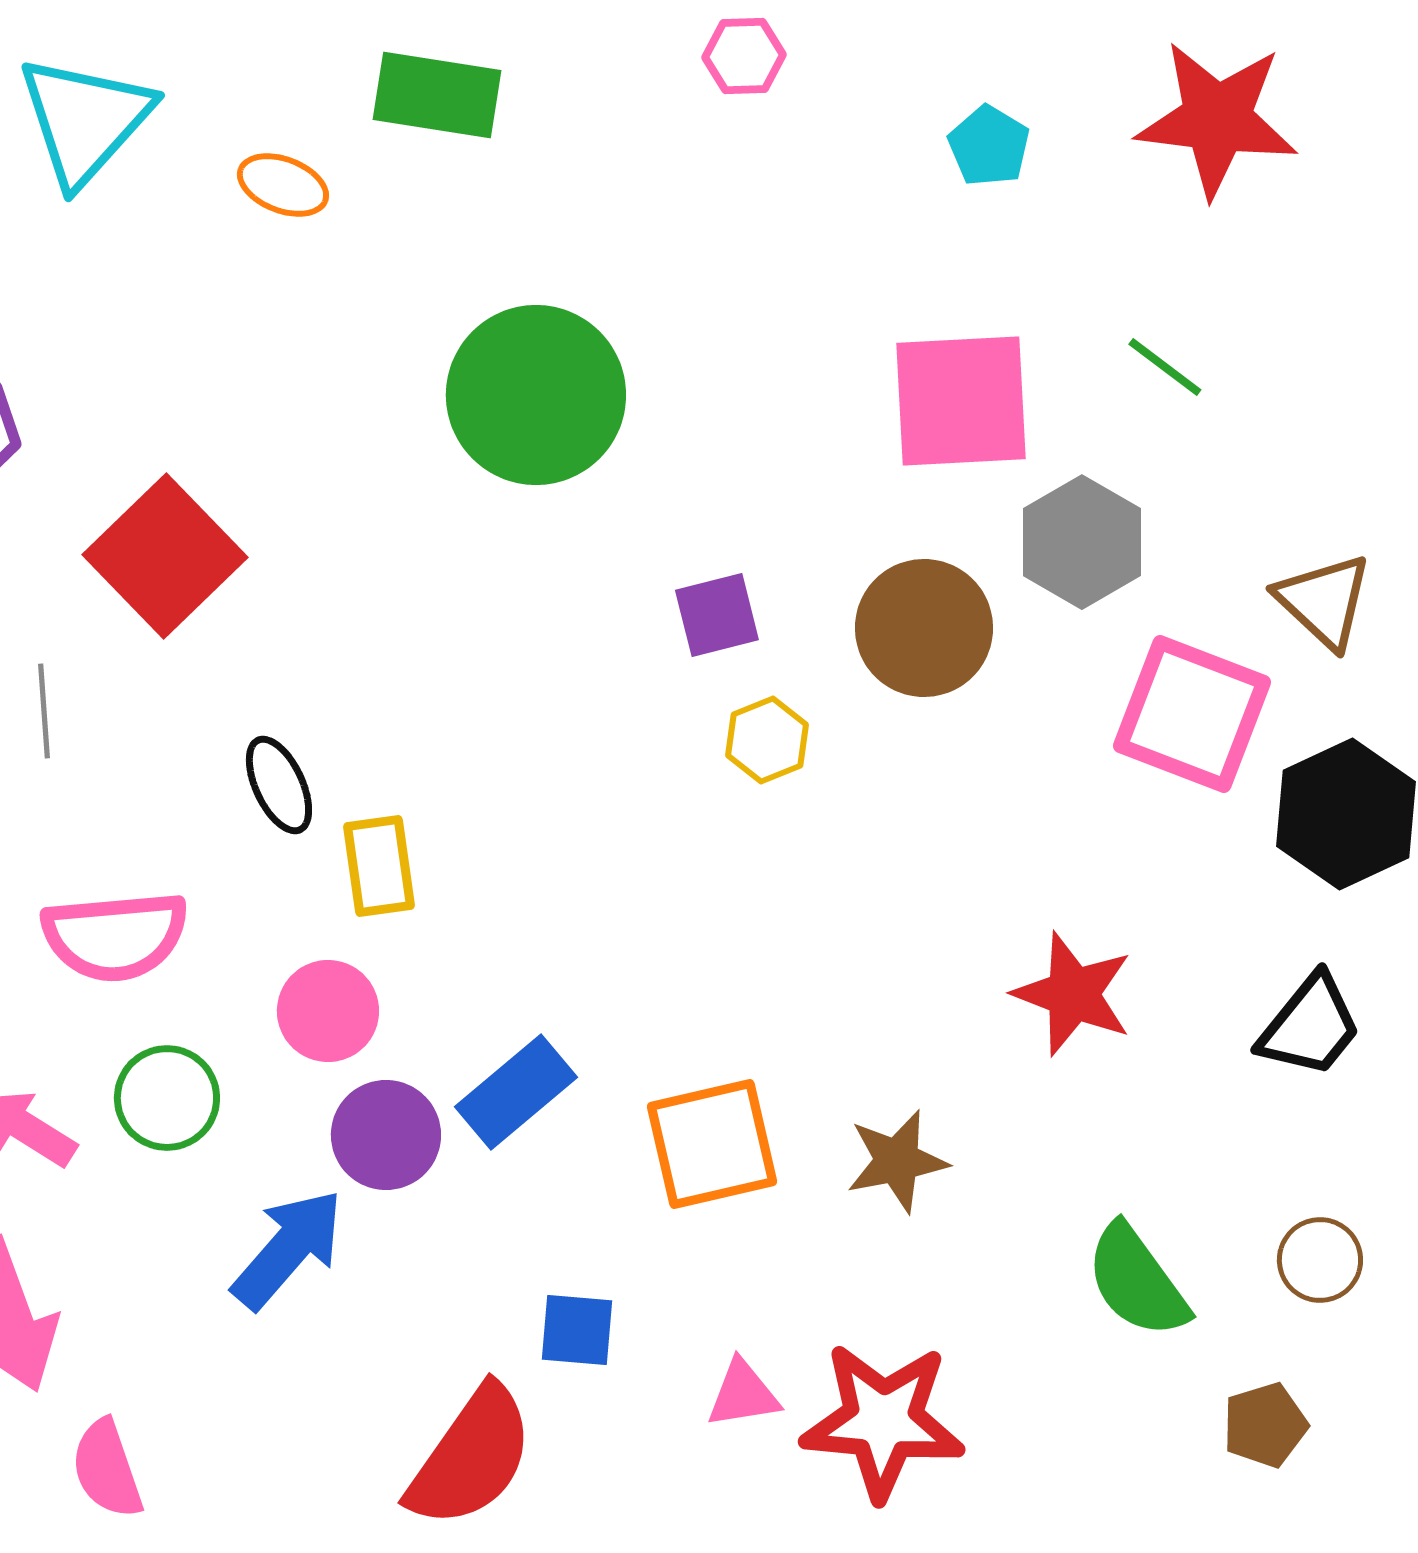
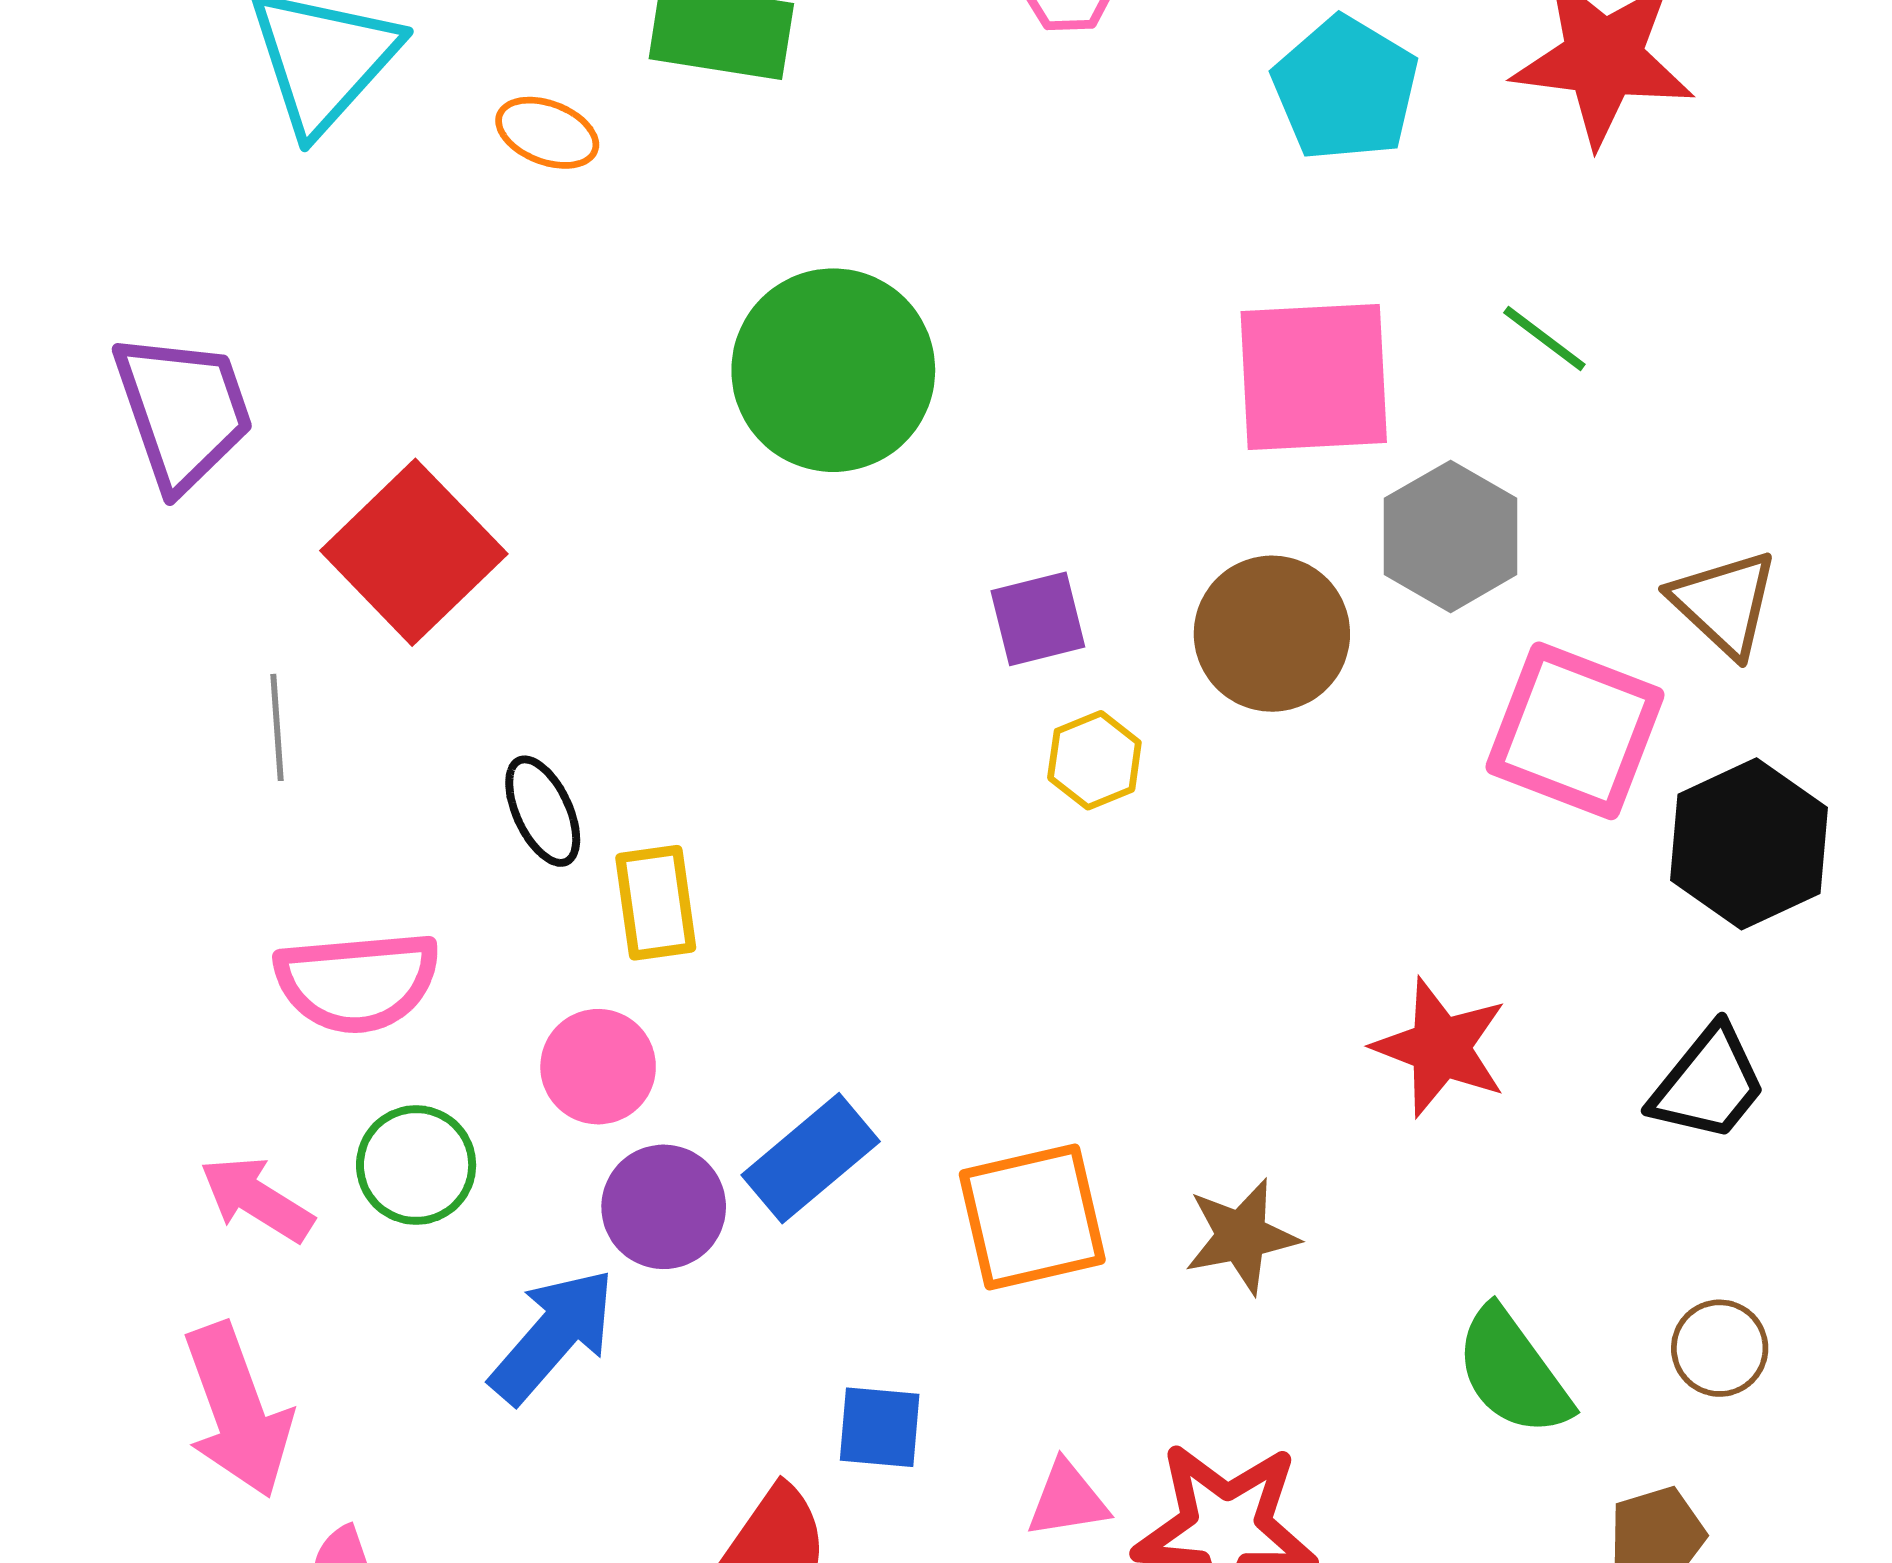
cyan pentagon: (989, 146) -> (1345, 89), size x1.6

